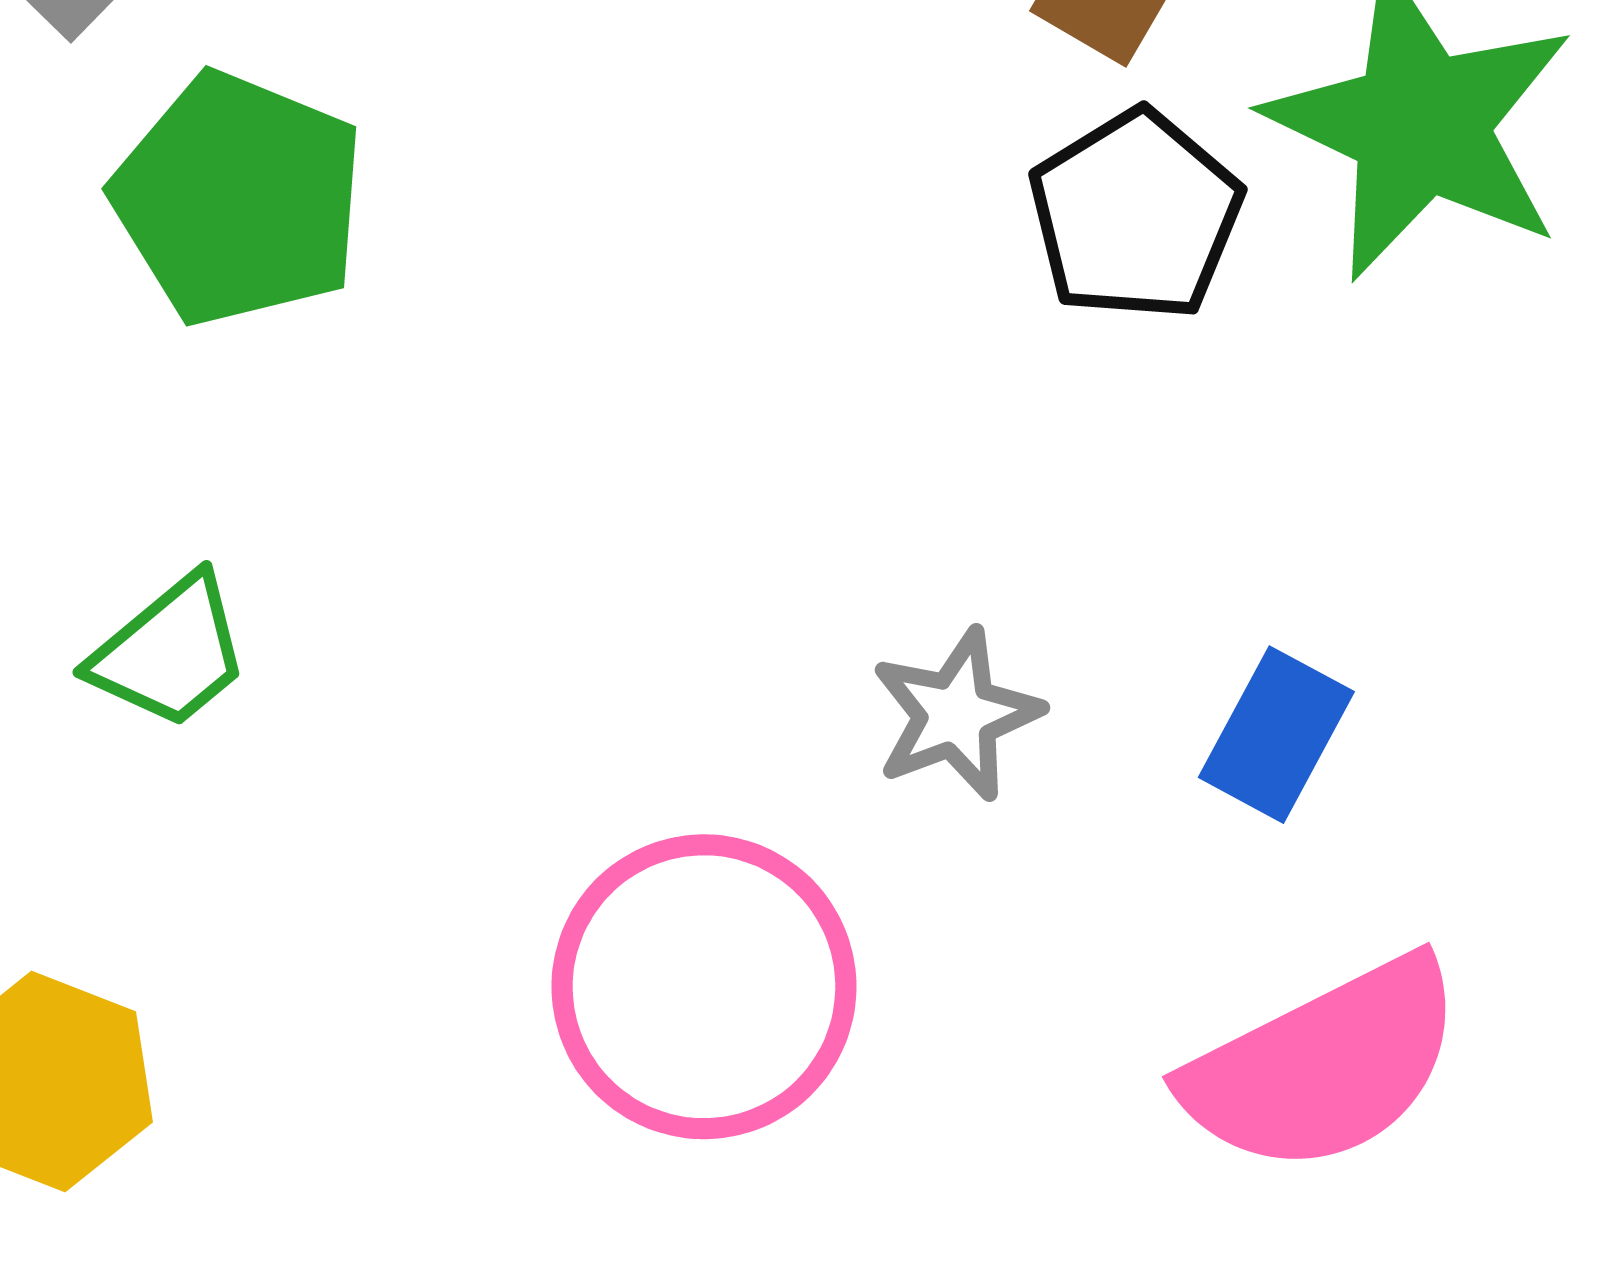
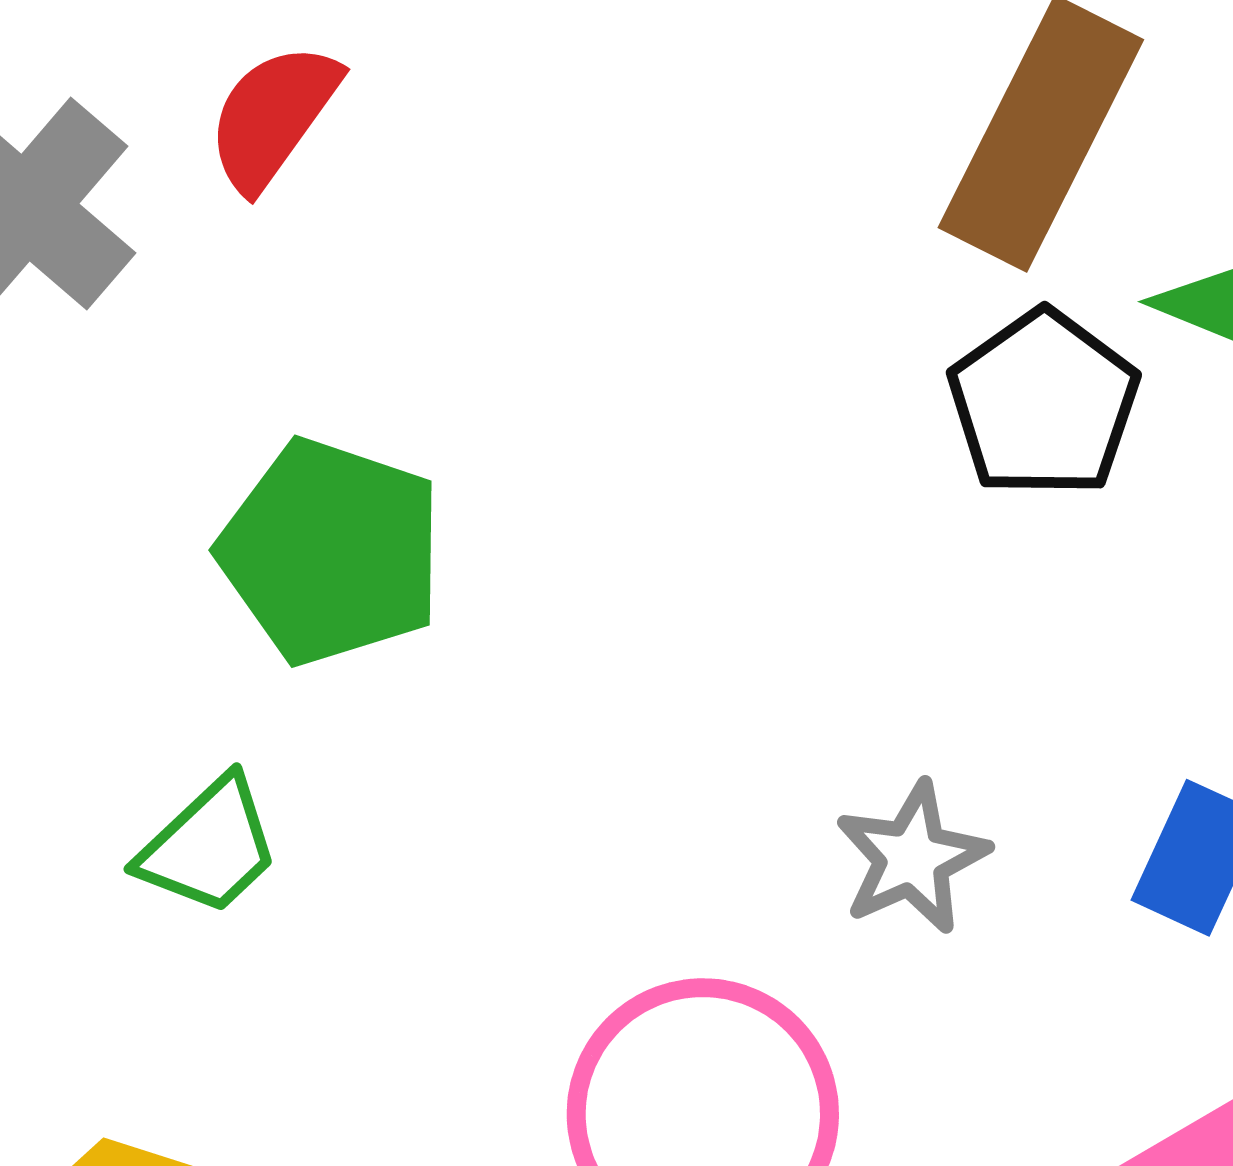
green pentagon: (239, 199) -> (331, 552), moved

